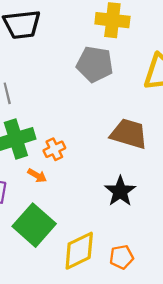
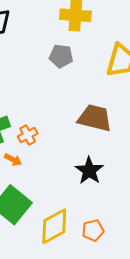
gray pentagon: (95, 64) -> (61, 56), size x0.7

